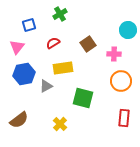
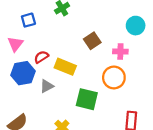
red semicircle: (53, 43) -> (41, 57), moved
yellow rectangle: (63, 68) -> (65, 67), turned 30
orange circle: (121, 81) -> (114, 77), moved

